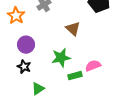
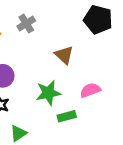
pink semicircle: (93, 66) -> (90, 90), moved

